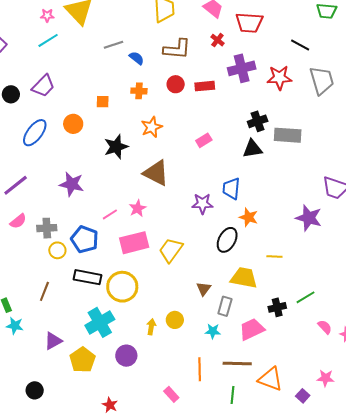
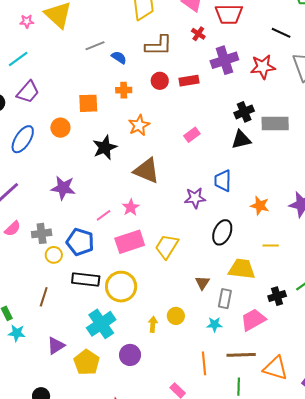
cyan line: (48, 40) -> (18, 59), moved
orange square: (103, 102) -> (88, 103), size x1.5
orange star: (249, 217) -> (260, 206), moved

